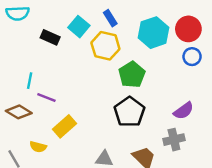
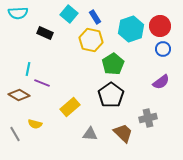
cyan square: (79, 27) -> (69, 14), moved
purple semicircle: (184, 111) -> (161, 82), moved
yellow rectangle: (65, 126) -> (70, 107), moved

